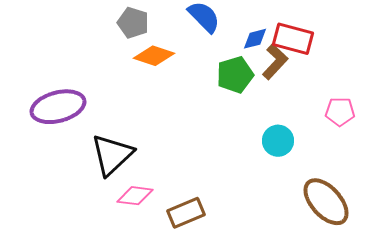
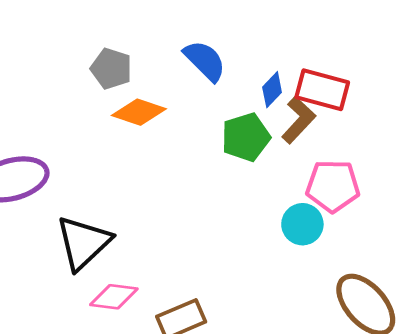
blue diamond: (255, 39) -> (272, 90), turned -32
pink pentagon: (340, 112) -> (333, 186), moved, size x1.4

